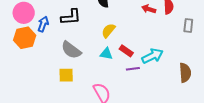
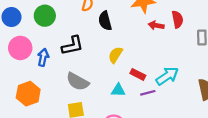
orange hexagon: (25, 38) -> (28, 94), moved
cyan triangle: (106, 54) -> (118, 90), moved

